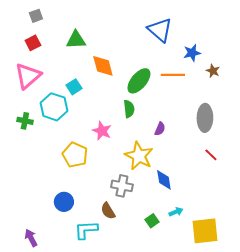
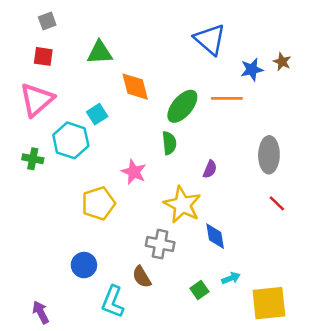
red square: (33, 43) -> (43, 56), turned 35
brown star: (213, 71) -> (282, 62), moved
yellow pentagon: (75, 155) -> (98, 203), turned 30
cyan L-shape: (86, 230) -> (113, 302), turned -65

